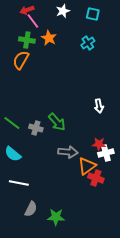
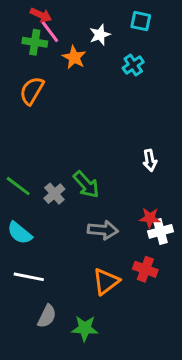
red arrow: (27, 10) -> (41, 15), turned -136
white star: (63, 11) -> (100, 35), moved
green cross: (27, 40) -> (35, 42), moved
gray cross: (36, 128) -> (54, 194), turned 32
orange triangle: (87, 166) -> (106, 281), moved

